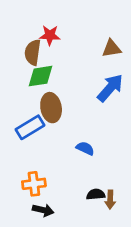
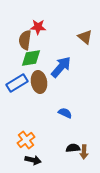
brown triangle: (111, 48) -> (85, 37), turned 49
blue arrow: (110, 88) -> (61, 67), moved
blue rectangle: (30, 127) -> (17, 83), moved
orange cross: (34, 184) -> (26, 140), turned -30

